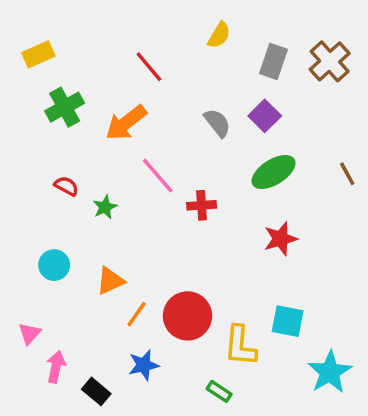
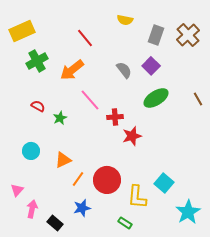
yellow semicircle: (219, 35) -> (125, 20), turned 70
yellow rectangle: (38, 54) -> (22, 31), size x1.4
red star: (281, 239) -> (132, 136), moved
cyan square: (288, 321) -> (164, 183), turned 30

